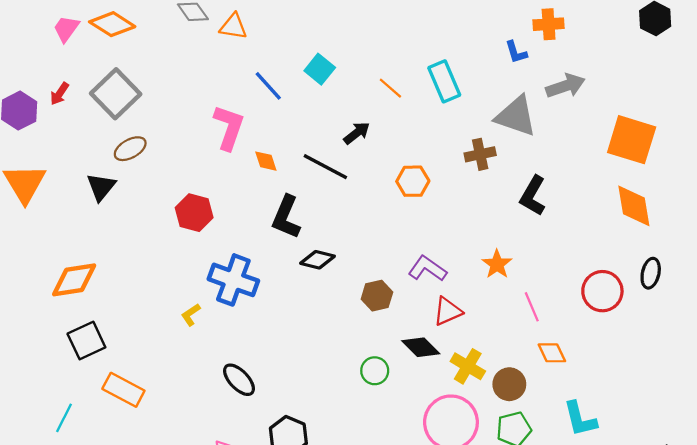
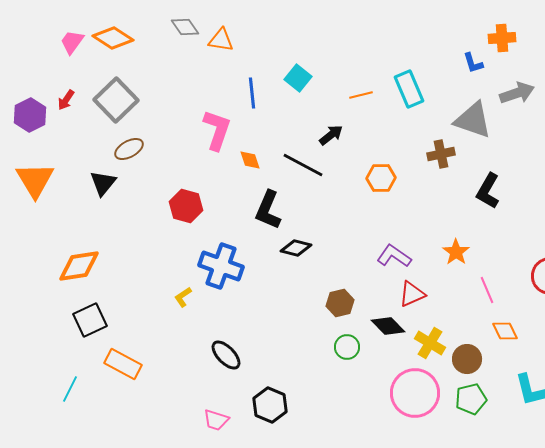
blue line: (268, 86) -> (252, 93), turned 36
orange line: (390, 88) -> (361, 95), turned -55
brown hexagon: (377, 296) -> (340, 303), moved

